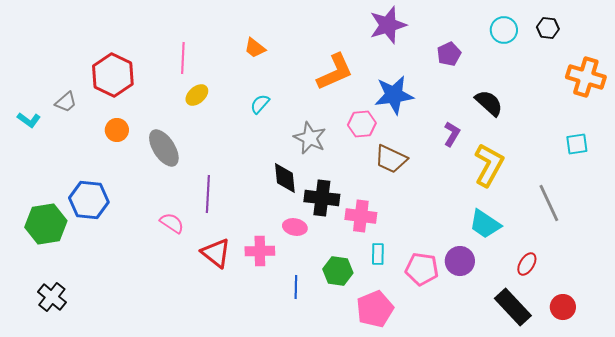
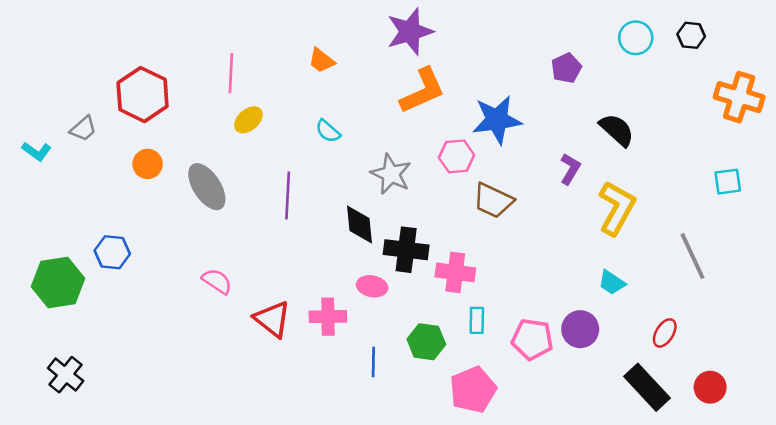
purple star: (388, 25) -> (410, 32), moved
cyan semicircle: (260, 104) -> (328, 131), turned -90
purple line: (208, 194) -> (288, 195), moved
blue hexagon: (89, 200) -> (112, 252), size x0.7
cyan trapezoid: (485, 224) -> (612, 283), size x0.7

